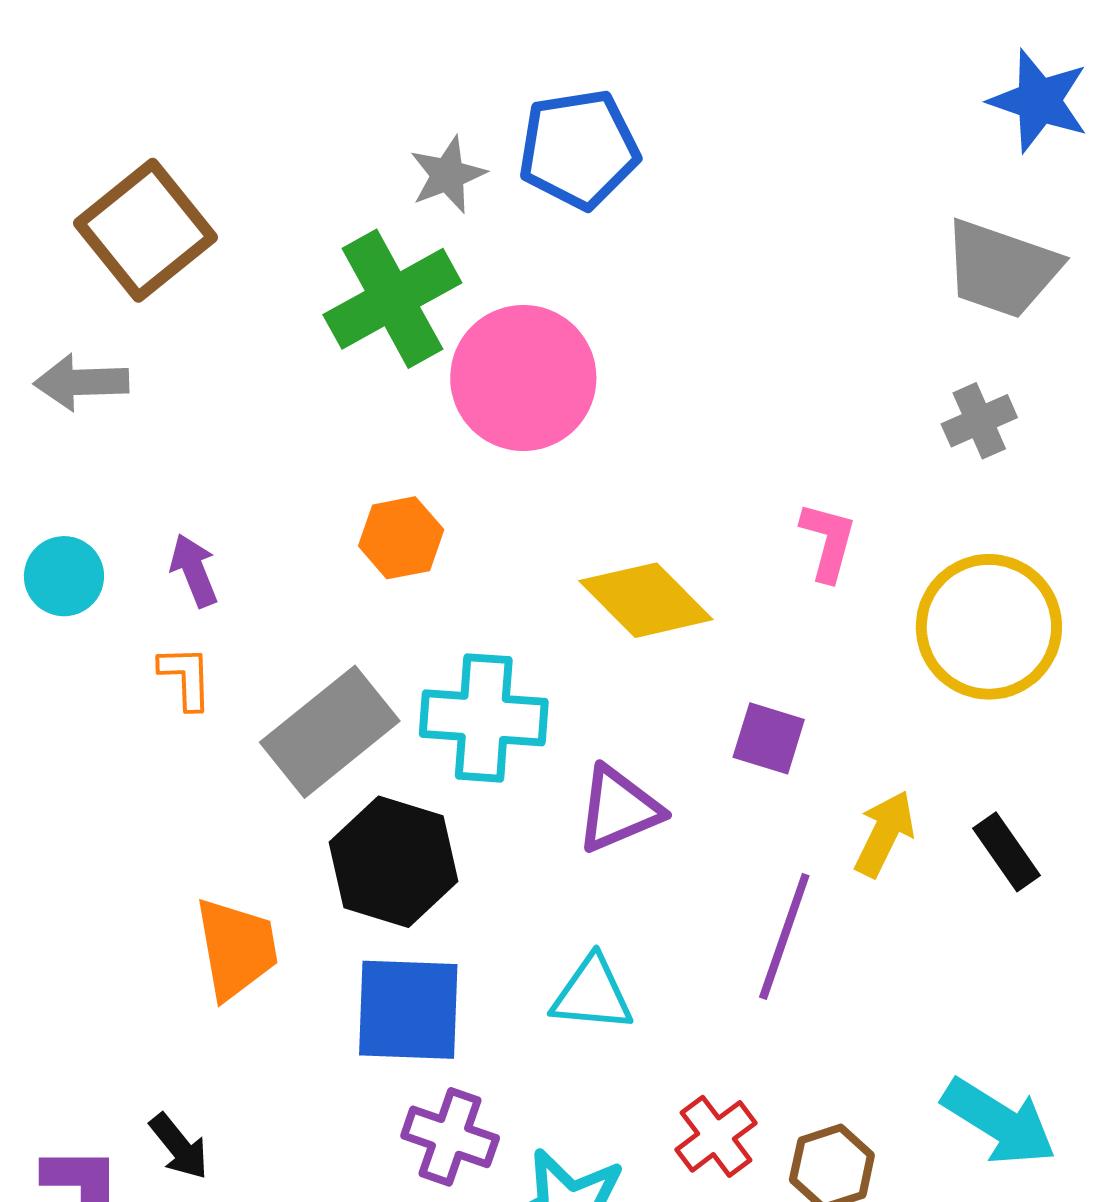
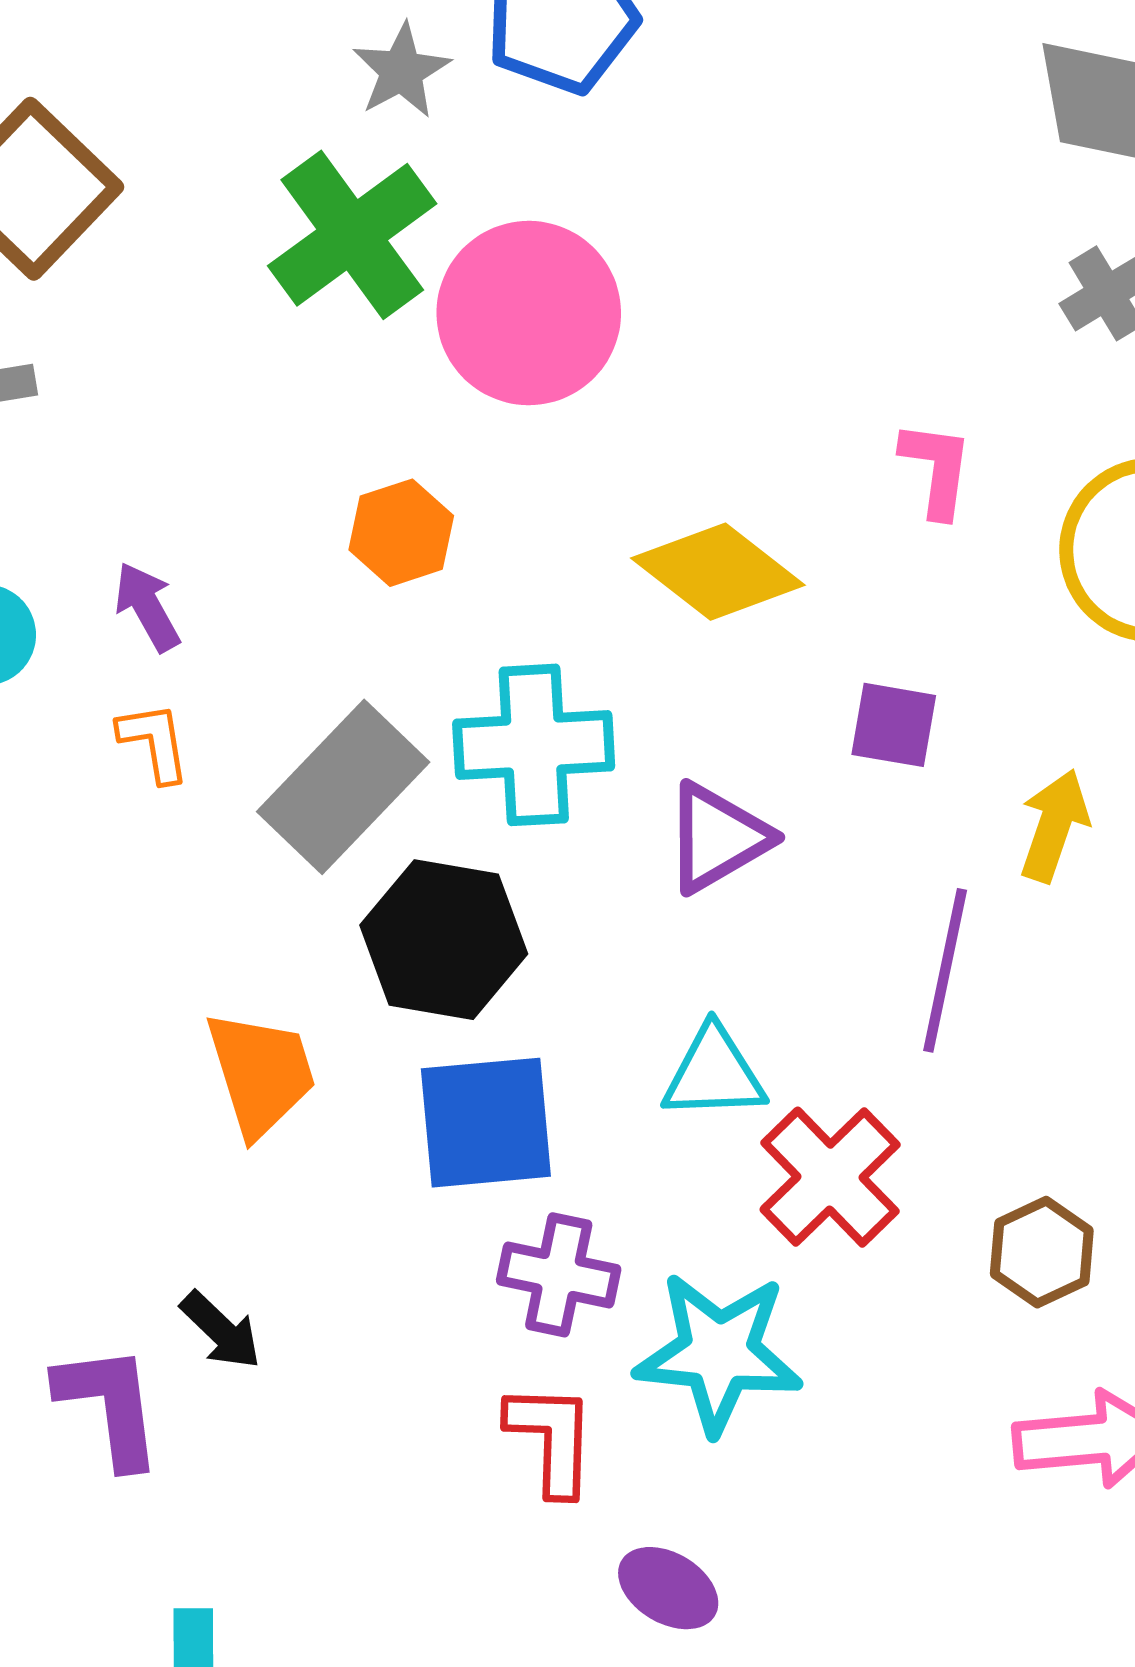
red cross: (716, 1136) -> (830, 1177), moved, size x1.4

